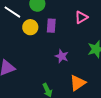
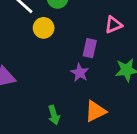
purple rectangle: (51, 26) -> (90, 48), moved

